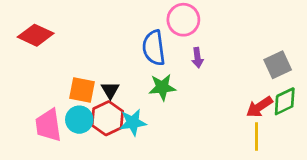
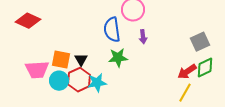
pink trapezoid: (48, 125) -> (37, 70), moved, turned -85
yellow line: (257, 136) -> (185, 93), turned 30

